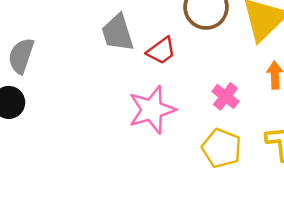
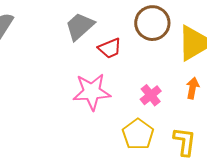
gray trapezoid: (118, 33) -> (80, 26), turned 52

